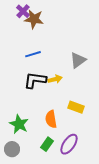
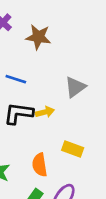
brown star: (34, 19) -> (38, 37), moved
blue line: (33, 54) -> (16, 79), turned 35

